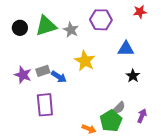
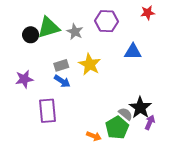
black circle: (20, 28) -> (31, 35), moved
gray rectangle: (43, 71) -> (61, 65), moved
purple star: (23, 75) -> (24, 79), turned -30
black star: (133, 76) -> (140, 108), moved, size x1.5
gray semicircle: (119, 108) -> (125, 114), turned -96

